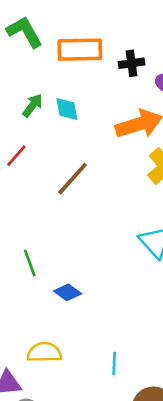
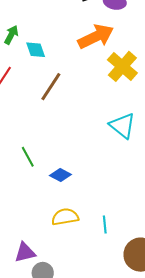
cyan diamond: (67, 109) -> (36, 50), moved
yellow semicircle: (44, 352) -> (65, 217), moved

